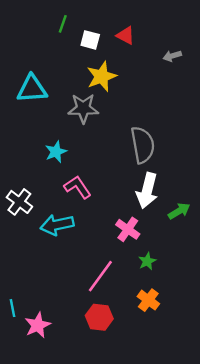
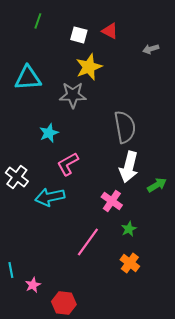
green line: (63, 24) -> (38, 21), moved
pink L-shape: (78, 187) -> (68, 164), turned -85
red hexagon: (99, 317) -> (64, 303), moved
pink star: (38, 325) -> (33, 285), size x0.7

